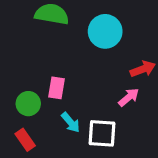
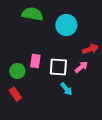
cyan arrow: (71, 122) -> (66, 89), moved
white square: (102, 133) -> (58, 67), moved

